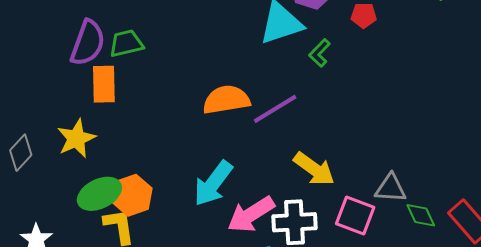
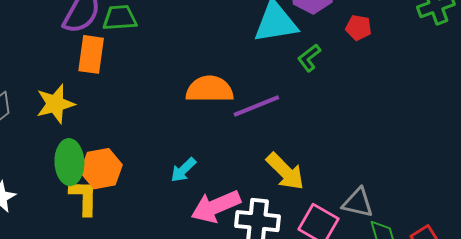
cyan arrow: (213, 183) -> (183, 170), size x0.6
green ellipse: (99, 194) -> (69, 162), turned -75

